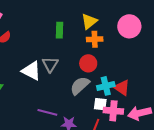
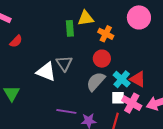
yellow triangle: (89, 21) -> (86, 18), moved, turned 36
orange cross: (95, 39) -> (106, 34), turned 35
cyan cross: (106, 86) -> (122, 79), turned -30
pink cross: (113, 111) -> (132, 103), turned 30

